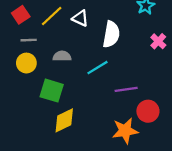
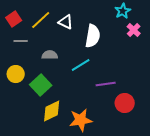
pink cross: (158, 41) -> (134, 30), moved
yellow circle: (26, 63) -> (16, 74), moved
green square: (52, 91) -> (41, 85), turned 30
orange star: (125, 131) -> (81, 120), moved

